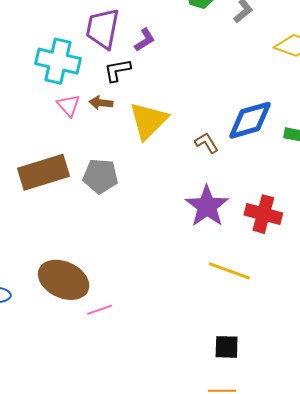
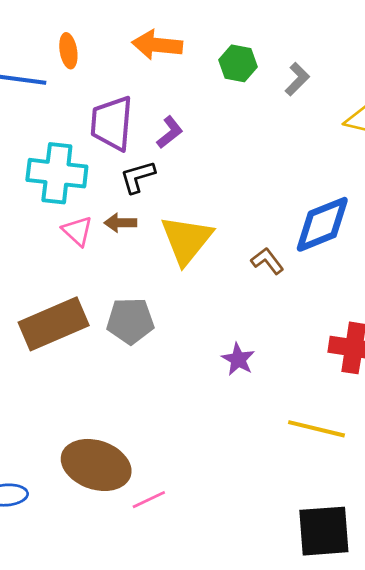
purple star: (207, 206) -> (238, 359), moved, size x0.6
black square: (227, 347) -> (324, 531), size x1.6

